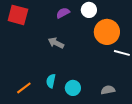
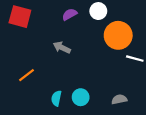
cyan semicircle: (51, 81) -> (56, 98), moved
orange line: (24, 88) -> (27, 75), moved

